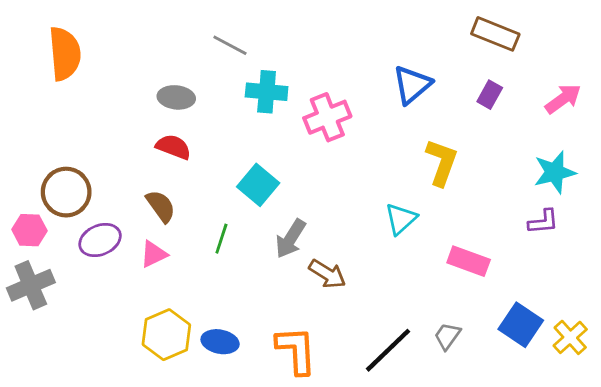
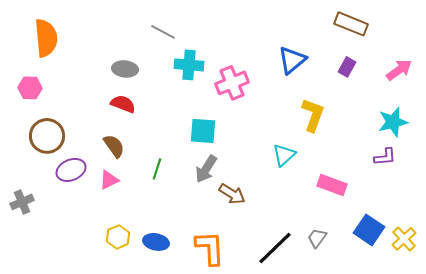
cyan square: (258, 185) -> (203, 131), moved, turned -36
pink hexagon: (29, 230) -> (30, 88), moved
gray cross: (31, 285) -> (22, 202), size x0.7
yellow hexagon: (166, 335) -> (118, 237), size x0.7

